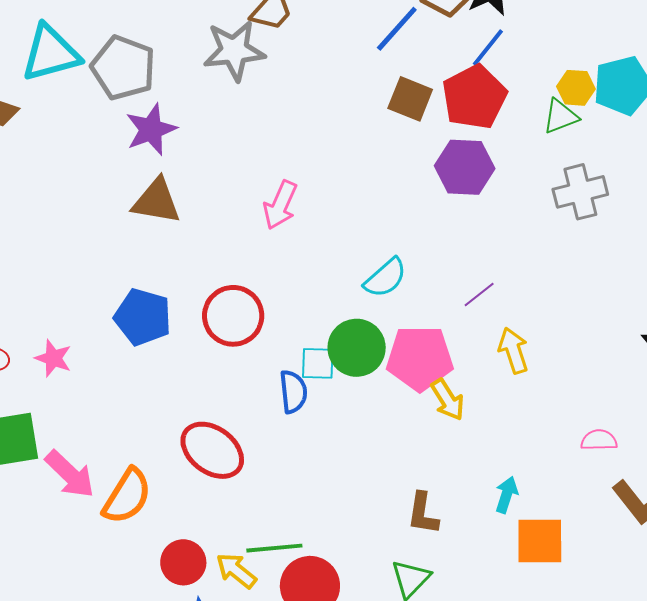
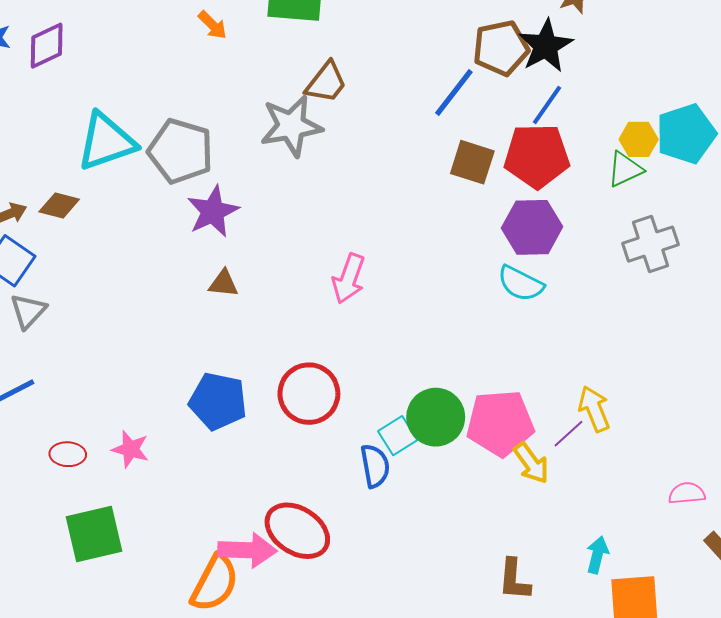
red pentagon: (474, 97) -> (537, 156), turned 30
brown triangle: (156, 201) -> (223, 283), size x0.6
cyan semicircle: (385, 278) -> (521, 284), moved, turned 72
purple line: (479, 294) -> (568, 434), moved
cyan square: (318, 363) -> (398, 436), turned -30
pink arrow: (70, 474) -> (247, 550), moved, turned -38

